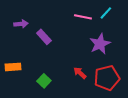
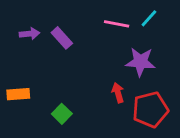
purple rectangle: (44, 37) -> (62, 38), moved
purple star: (100, 44) -> (140, 62), turned 30
red arrow: (80, 73) -> (118, 93), moved, turned 32

